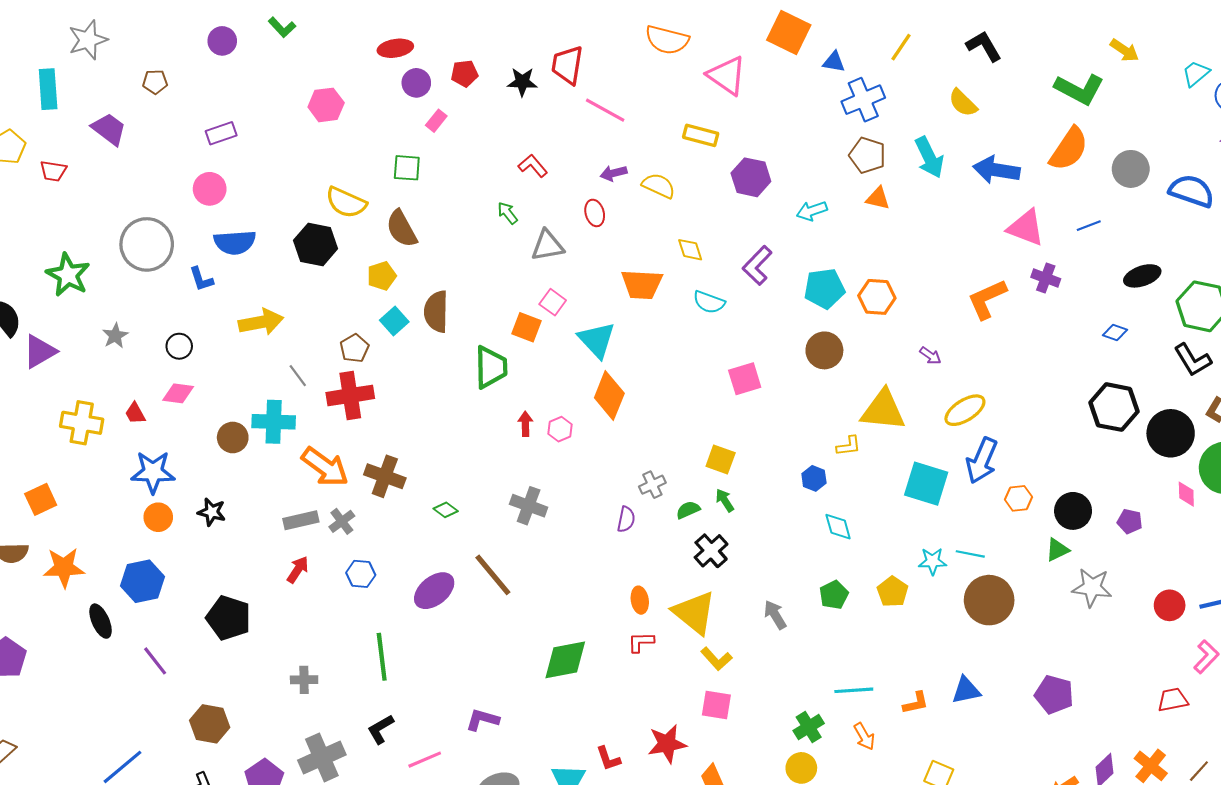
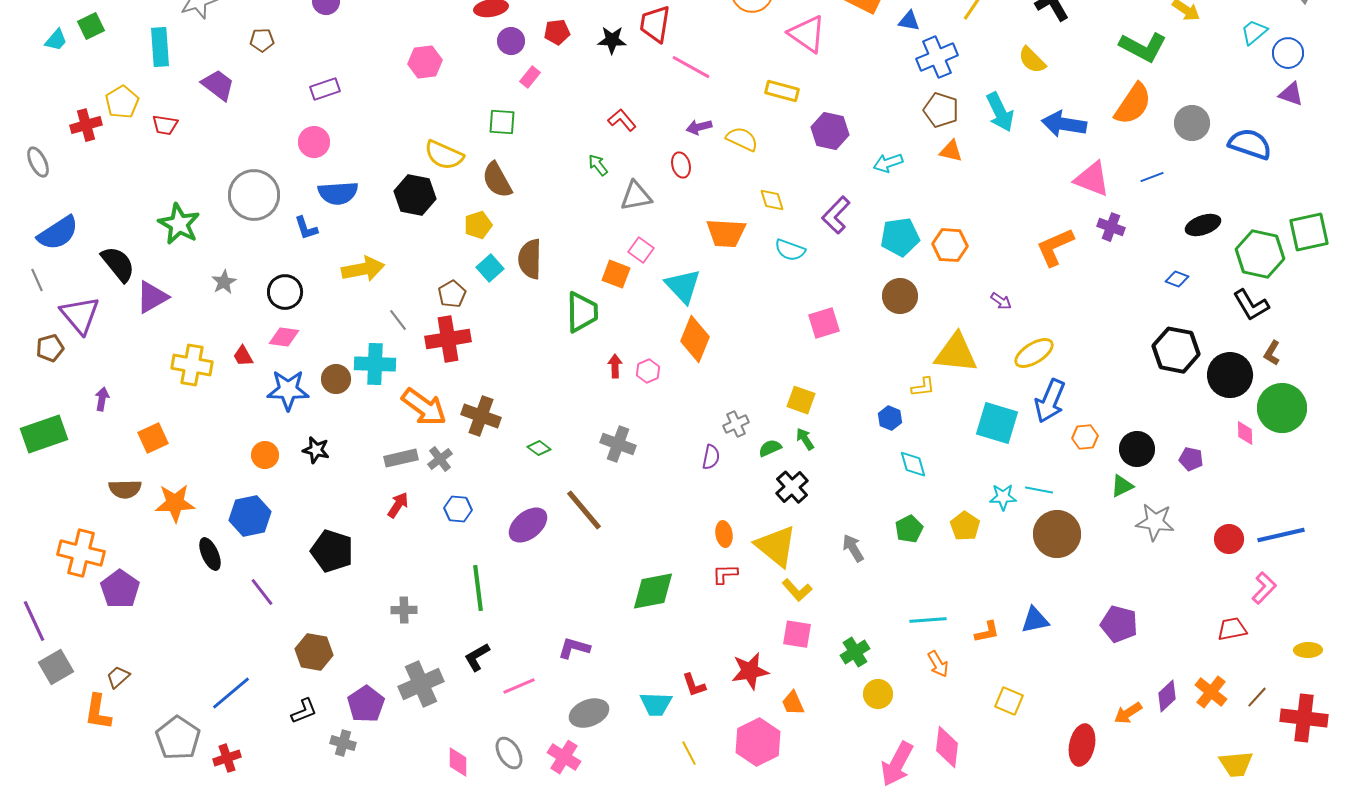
black circle: (179, 346) -> (285, 292), size x1.4
blue star: (153, 472) -> (288, 390), moved
green cross: (809, 727) -> (855, 652), moved

